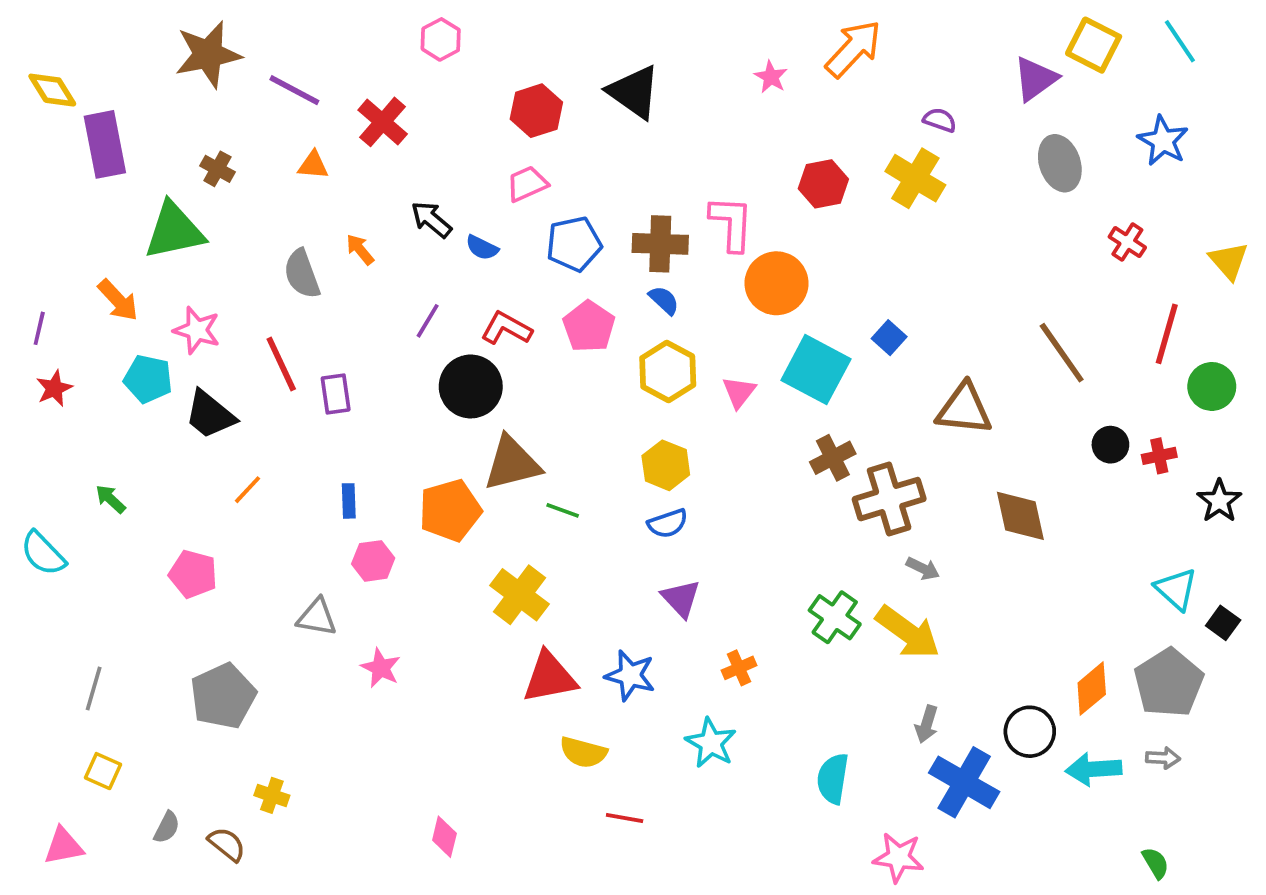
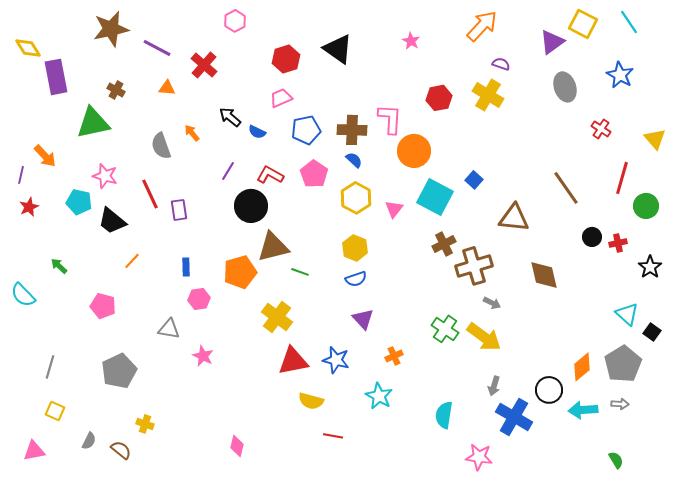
orange arrow: (853, 49) -> (482, 26), moved
orange arrow: (118, 300) -> (45, 156), moved

